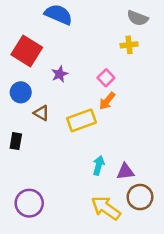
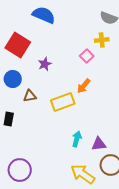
pink square: (106, 78) -> (87, 56), moved
brown triangle: (41, 113) -> (30, 96), turned -40

